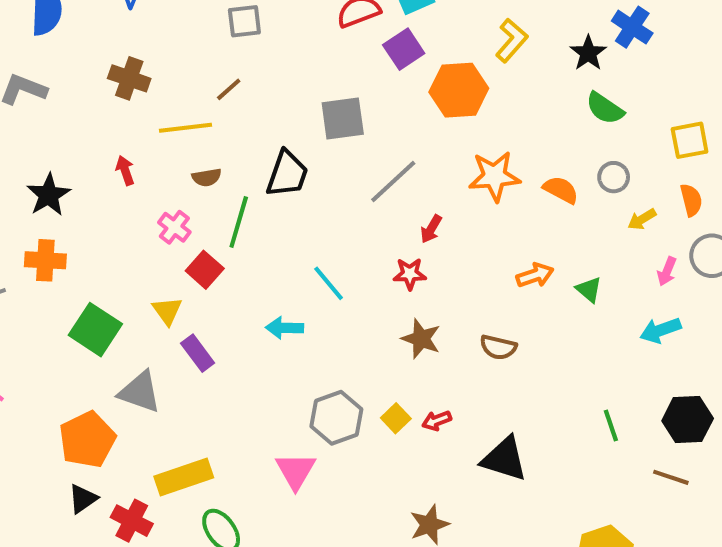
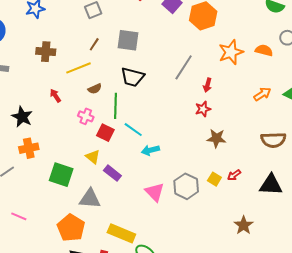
gray square: (343, 118) -> (128, 40), moved, turned 30
black trapezoid: (287, 174) -> (132, 77), turned 100
cyan line: (329, 283) -> (133, 130), moved
brown semicircle: (498, 347) -> (273, 140), moved, size x1.4
pink triangle: (296, 471) -> (155, 192), moved
yellow rectangle: (184, 477) -> (121, 233), turned 56

